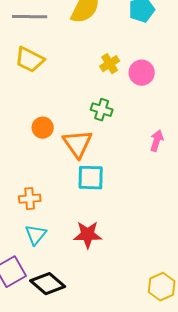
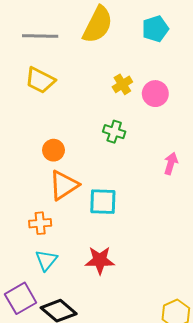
orange triangle: (78, 144) -> (64, 185), moved, turned 32

